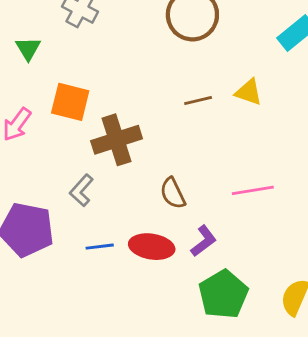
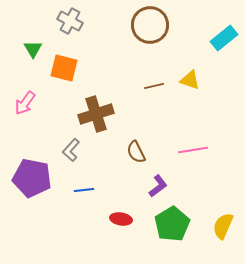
orange square: (70, 102) -> (64, 68), moved
red ellipse: (152, 247) -> (121, 219), moved, size x0.7

